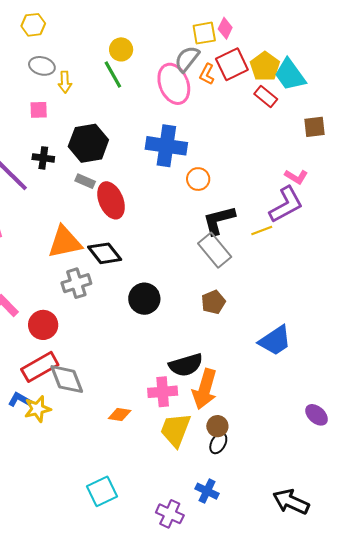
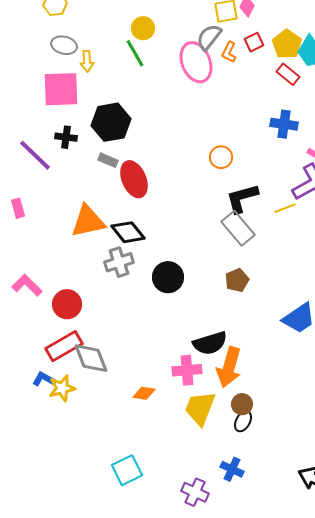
red square: (232, 64) -> (254, 42), size x0.6
pink square: (39, 110) -> (61, 89), size x2.0
blue cross: (166, 146) -> (284, 124), moved, size x0.7
gray cross: (76, 283) -> (119, 262), moved

